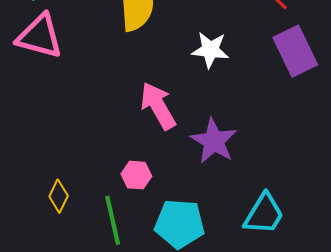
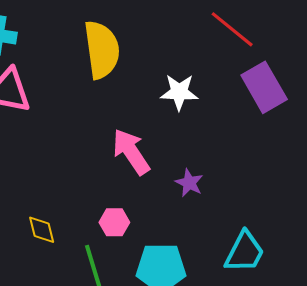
purple star: (214, 141) -> (189, 183), size x0.6
yellow diamond: (59, 196) -> (42, 230), moved, turned -36

